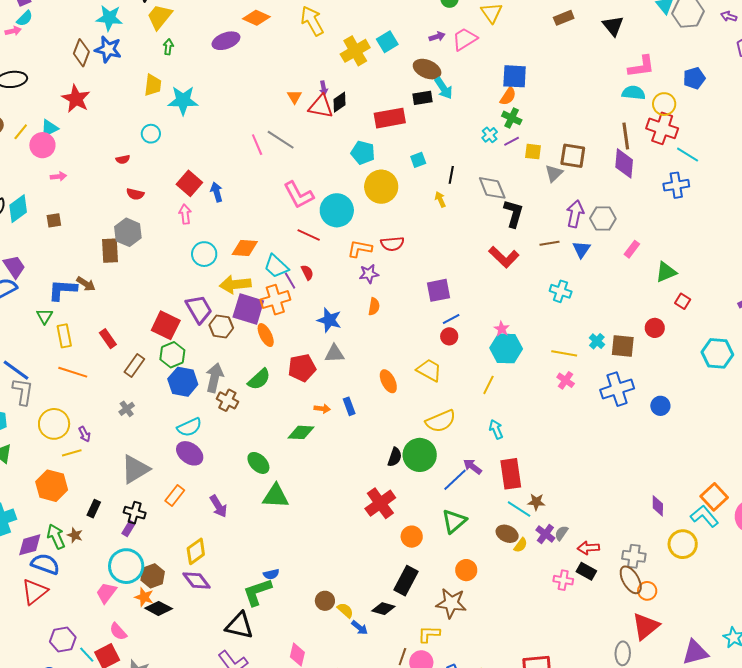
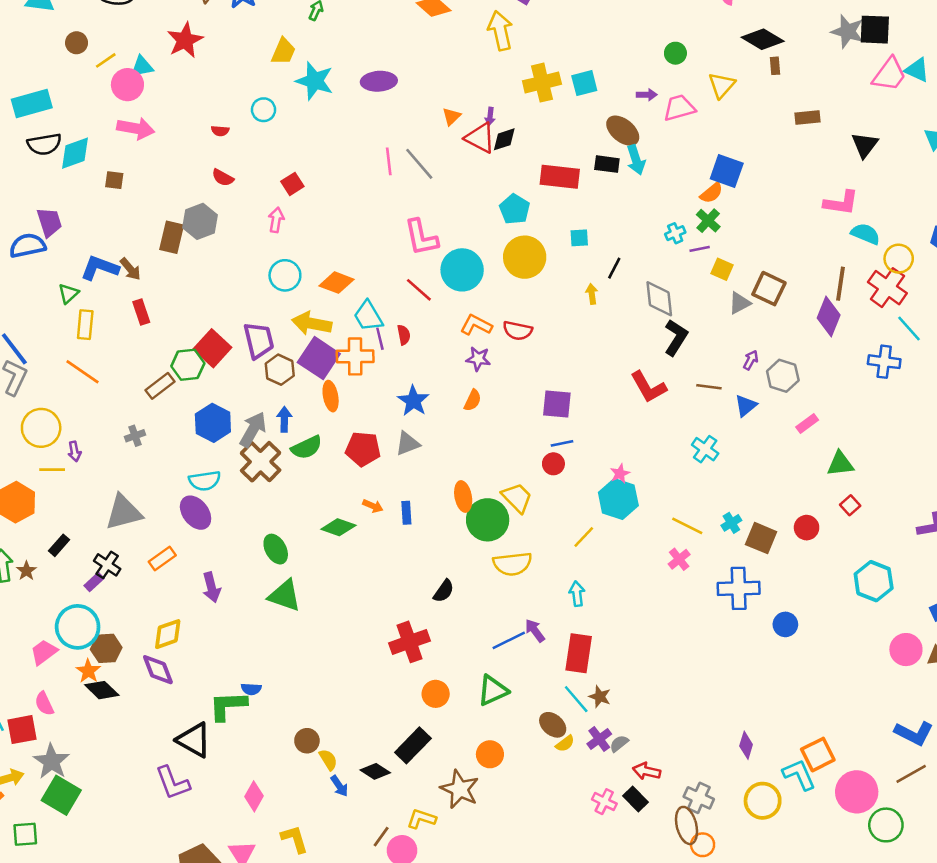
purple ellipse: (226, 41) -> (379, 81), moved
pink L-shape: (641, 67) -> (841, 203), moved
pink arrow: (58, 176) -> (136, 128), size x1.8
red square: (189, 183) -> (292, 184), size x0.7
blue arrow: (217, 192) -> (284, 419), moved
purple arrow: (575, 214) -> (751, 360), size x0.6
red rectangle: (108, 339) -> (141, 312), moved
gray triangle: (334, 354) -> (408, 444), turned -35
green hexagon: (172, 355) -> (188, 365), moved
brown cross: (227, 400) -> (261, 462), size x1.5
green circle: (420, 455) -> (488, 520), moved

